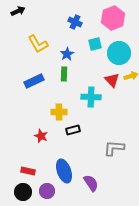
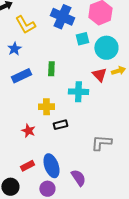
blue cross: (75, 22) -> (62, 17), size x1.6
yellow L-shape: (38, 44) -> (25, 25), moved
blue star: (67, 54) -> (14, 49), moved
red rectangle: (28, 171) -> (27, 166), moved, turned -40
purple circle: (47, 191) -> (47, 189), moved

